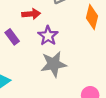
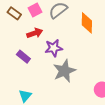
purple star: (48, 36) -> (54, 48), turned -30

